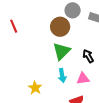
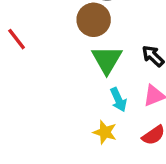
yellow star: (35, 88) -> (105, 132), moved

